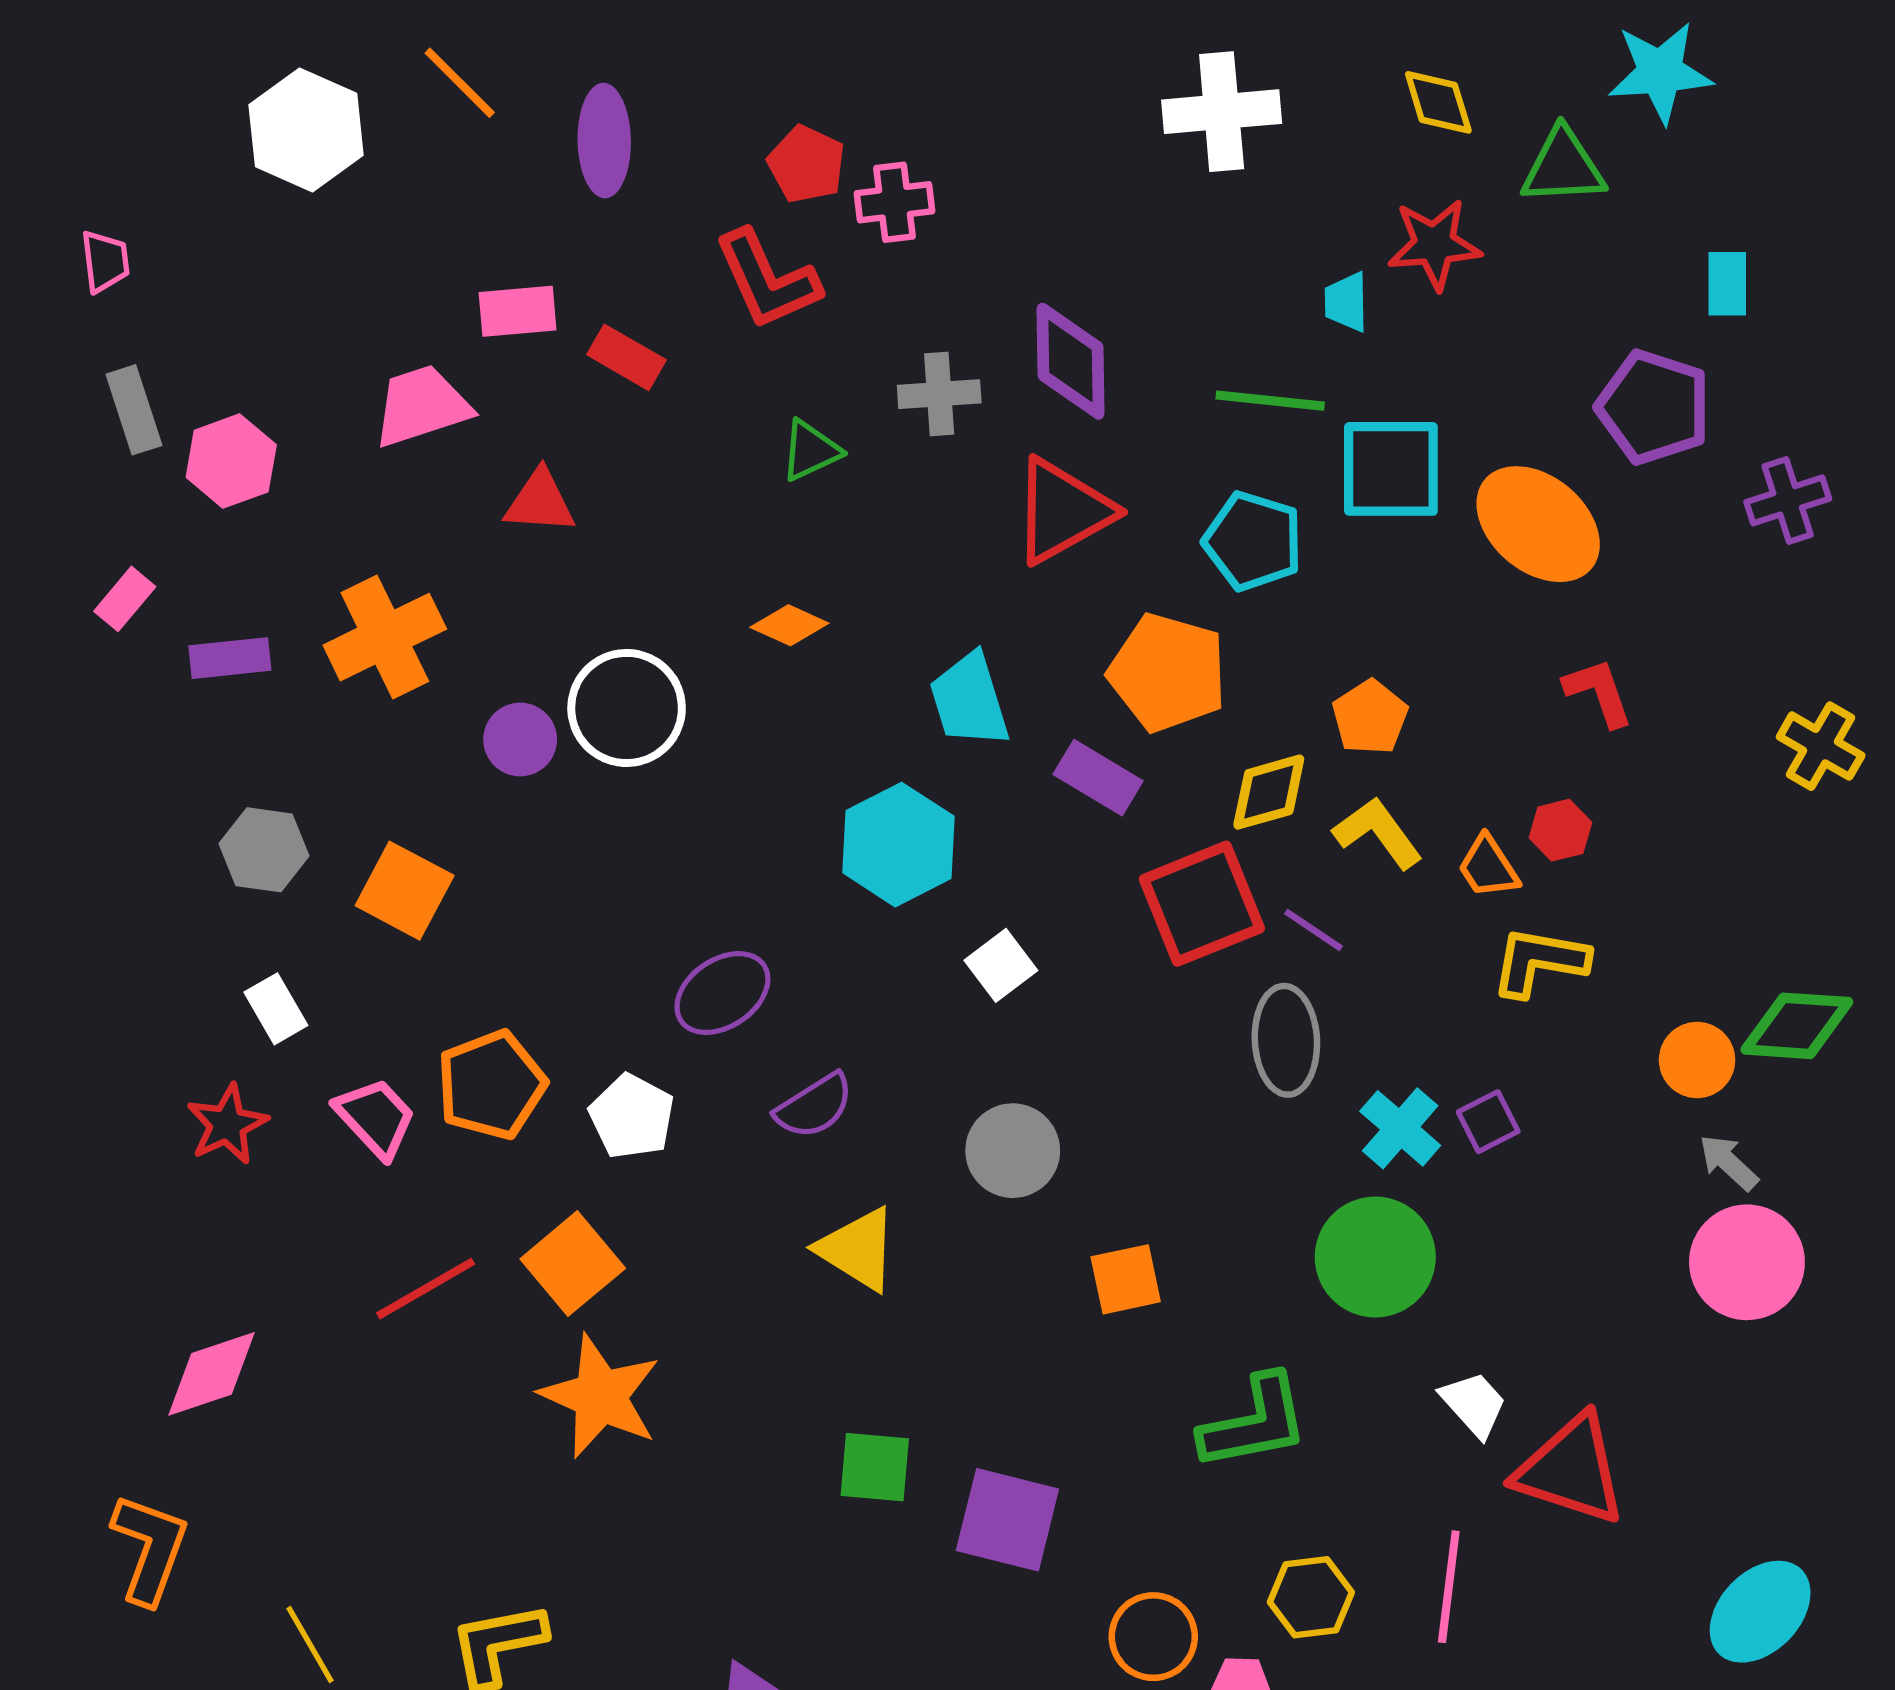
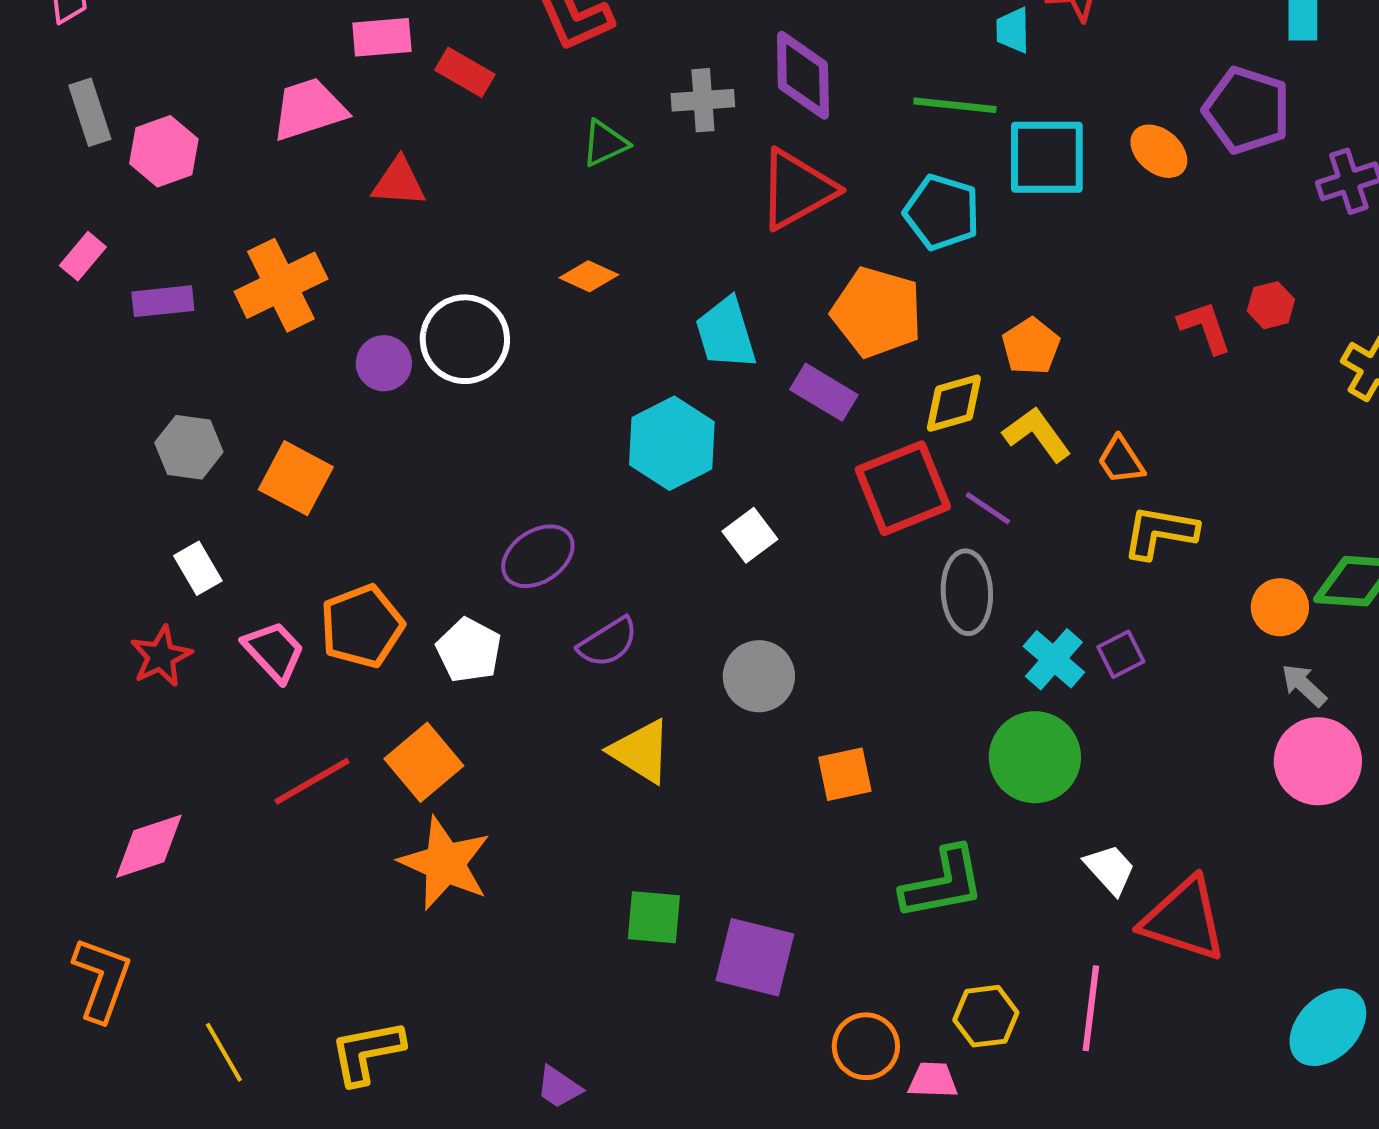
orange ellipse: (1538, 524) -> (1159, 151), moved, size x0.6
red hexagon: (1560, 830) -> (1271, 305), moved

